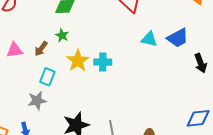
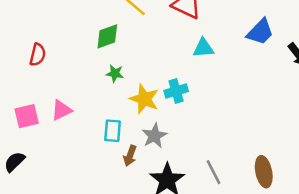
cyan triangle: (149, 39) -> (203, 48), moved
brown arrow: (41, 49) -> (130, 156), moved
gray star: (37, 101) -> (154, 136), moved

